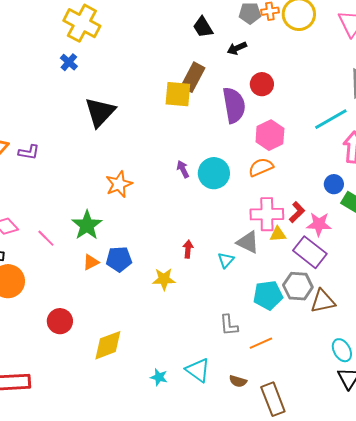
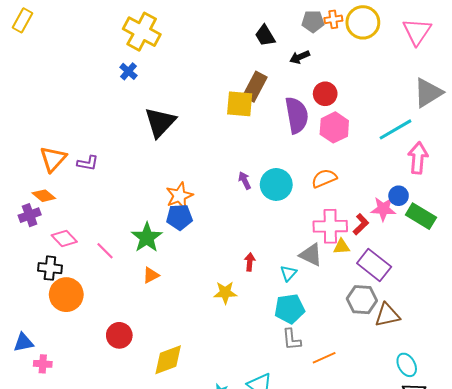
pink hexagon: (270, 135) -> (334, 127), moved
pink star: (319, 224) -> (383, 209), moved
blue pentagon: (119, 259) -> (179, 217), moved
cyan pentagon: (268, 295) -> (289, 309), moved

